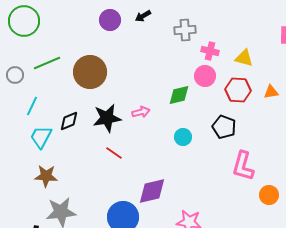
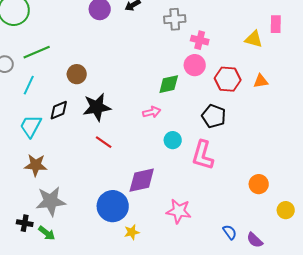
yellow triangle: (244, 58) -> (254, 39), moved
brown circle: (90, 72) -> (77, 74), moved, size x0.6
cyan line: (32, 106) -> (29, 85), moved
pink arrow: (141, 112) -> (152, 112), moved
cyan circle: (183, 137) -> (173, 140), moved
pink L-shape: (243, 166) -> (203, 155), moved

